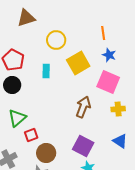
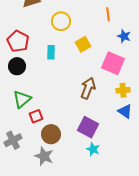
blue star: (109, 55) -> (124, 36), moved
yellow square: (78, 63) -> (83, 44), size x0.7
blue triangle: (120, 141) -> (125, 111), moved

